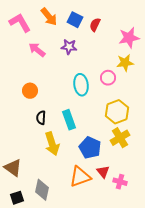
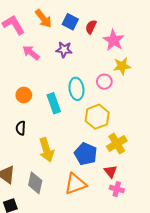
pink star: (129, 38) -> (114, 40), moved, turned -30
yellow hexagon: (117, 112) -> (97, 117), moved
black semicircle: (41, 118) -> (21, 128), moved
cyan rectangle: (69, 120) -> (54, 103), moved
red triangle: (103, 172) -> (111, 171), moved
gray diamond: (42, 190) -> (35, 183), moved

